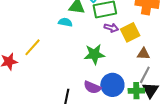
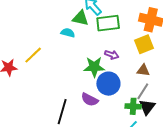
purple arrow: (111, 28) -> (112, 55), moved
yellow square: (130, 32) -> (144, 44), moved
blue circle: (112, 85) -> (108, 84), moved

